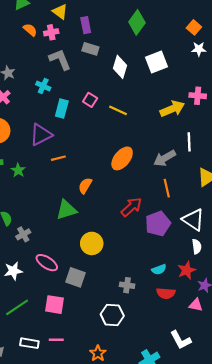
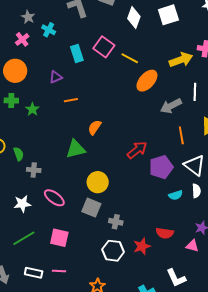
cyan cross: (43, 86) -> (49, 30), moved
pink square: (90, 100) -> (104, 47), size x1.5
cyan rectangle: (62, 109) -> (77, 53), turned -36
purple triangle: (41, 135) -> (56, 77), size x0.6
orange ellipse: (122, 158) -> (147, 81), moved
orange line: (167, 188) -> (181, 135), moved
gray cross: (23, 234) -> (34, 170), turned 32
cyan semicircle: (159, 269) -> (176, 195), moved
red star: (187, 270) -> (142, 246), moved
gray square: (76, 277) -> (91, 208), moved
gray cross: (127, 285) -> (116, 222), moved

